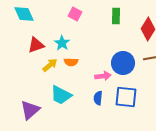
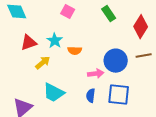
green rectangle: (116, 16) -> (109, 14), turned -35
orange semicircle: (71, 62) -> (75, 51), moved

